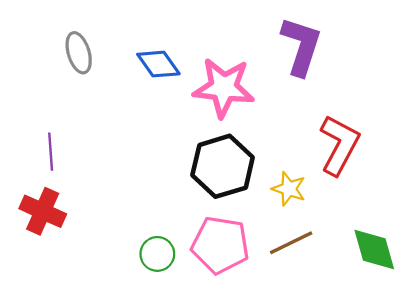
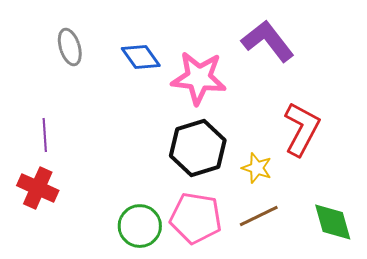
purple L-shape: (301, 46) -> (268, 41), turned -56
green circle: (157, 254) -> (140, 226), size x1.4

